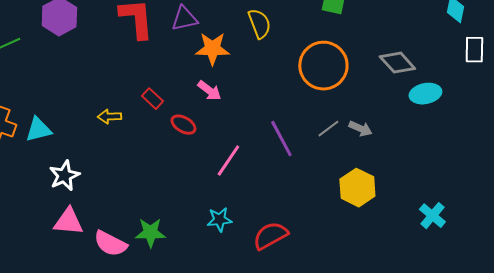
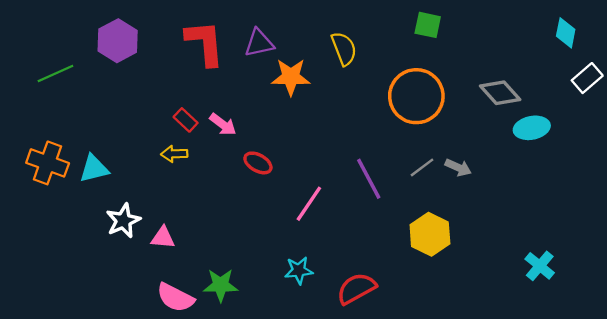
white rectangle: (474, 50) -> (587, 78), turned 48
pink arrow: (209, 91) -> (223, 124), moved
red rectangle: (152, 99) -> (186, 120), moved
yellow hexagon: (357, 188) -> (430, 234), moved
pink triangle: (68, 222) -> (163, 238), moved, size x0.7

